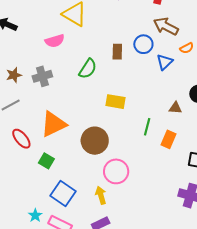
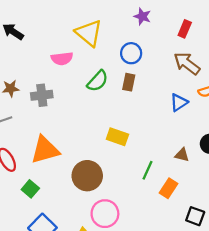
blue circle: (143, 44) -> (131, 53), moved
green semicircle: (88, 69) -> (98, 81), moved

